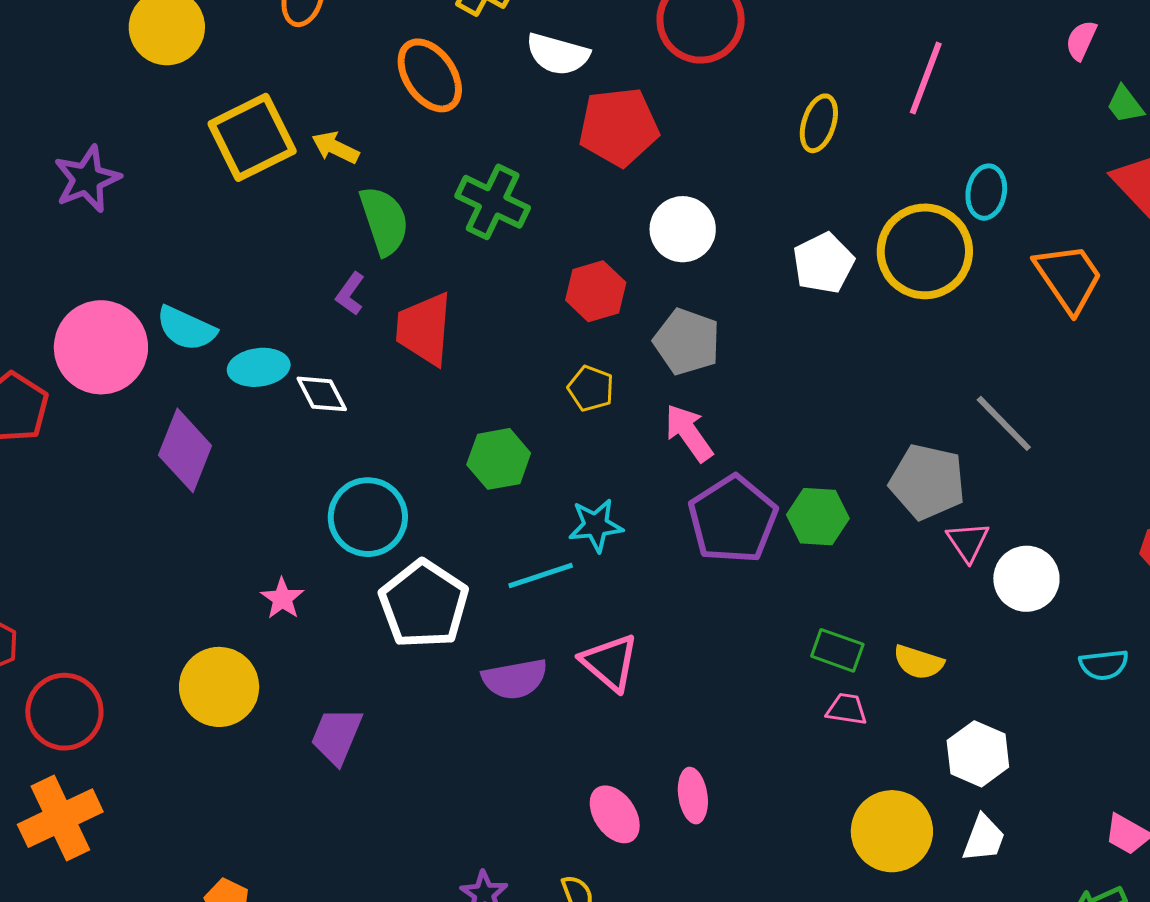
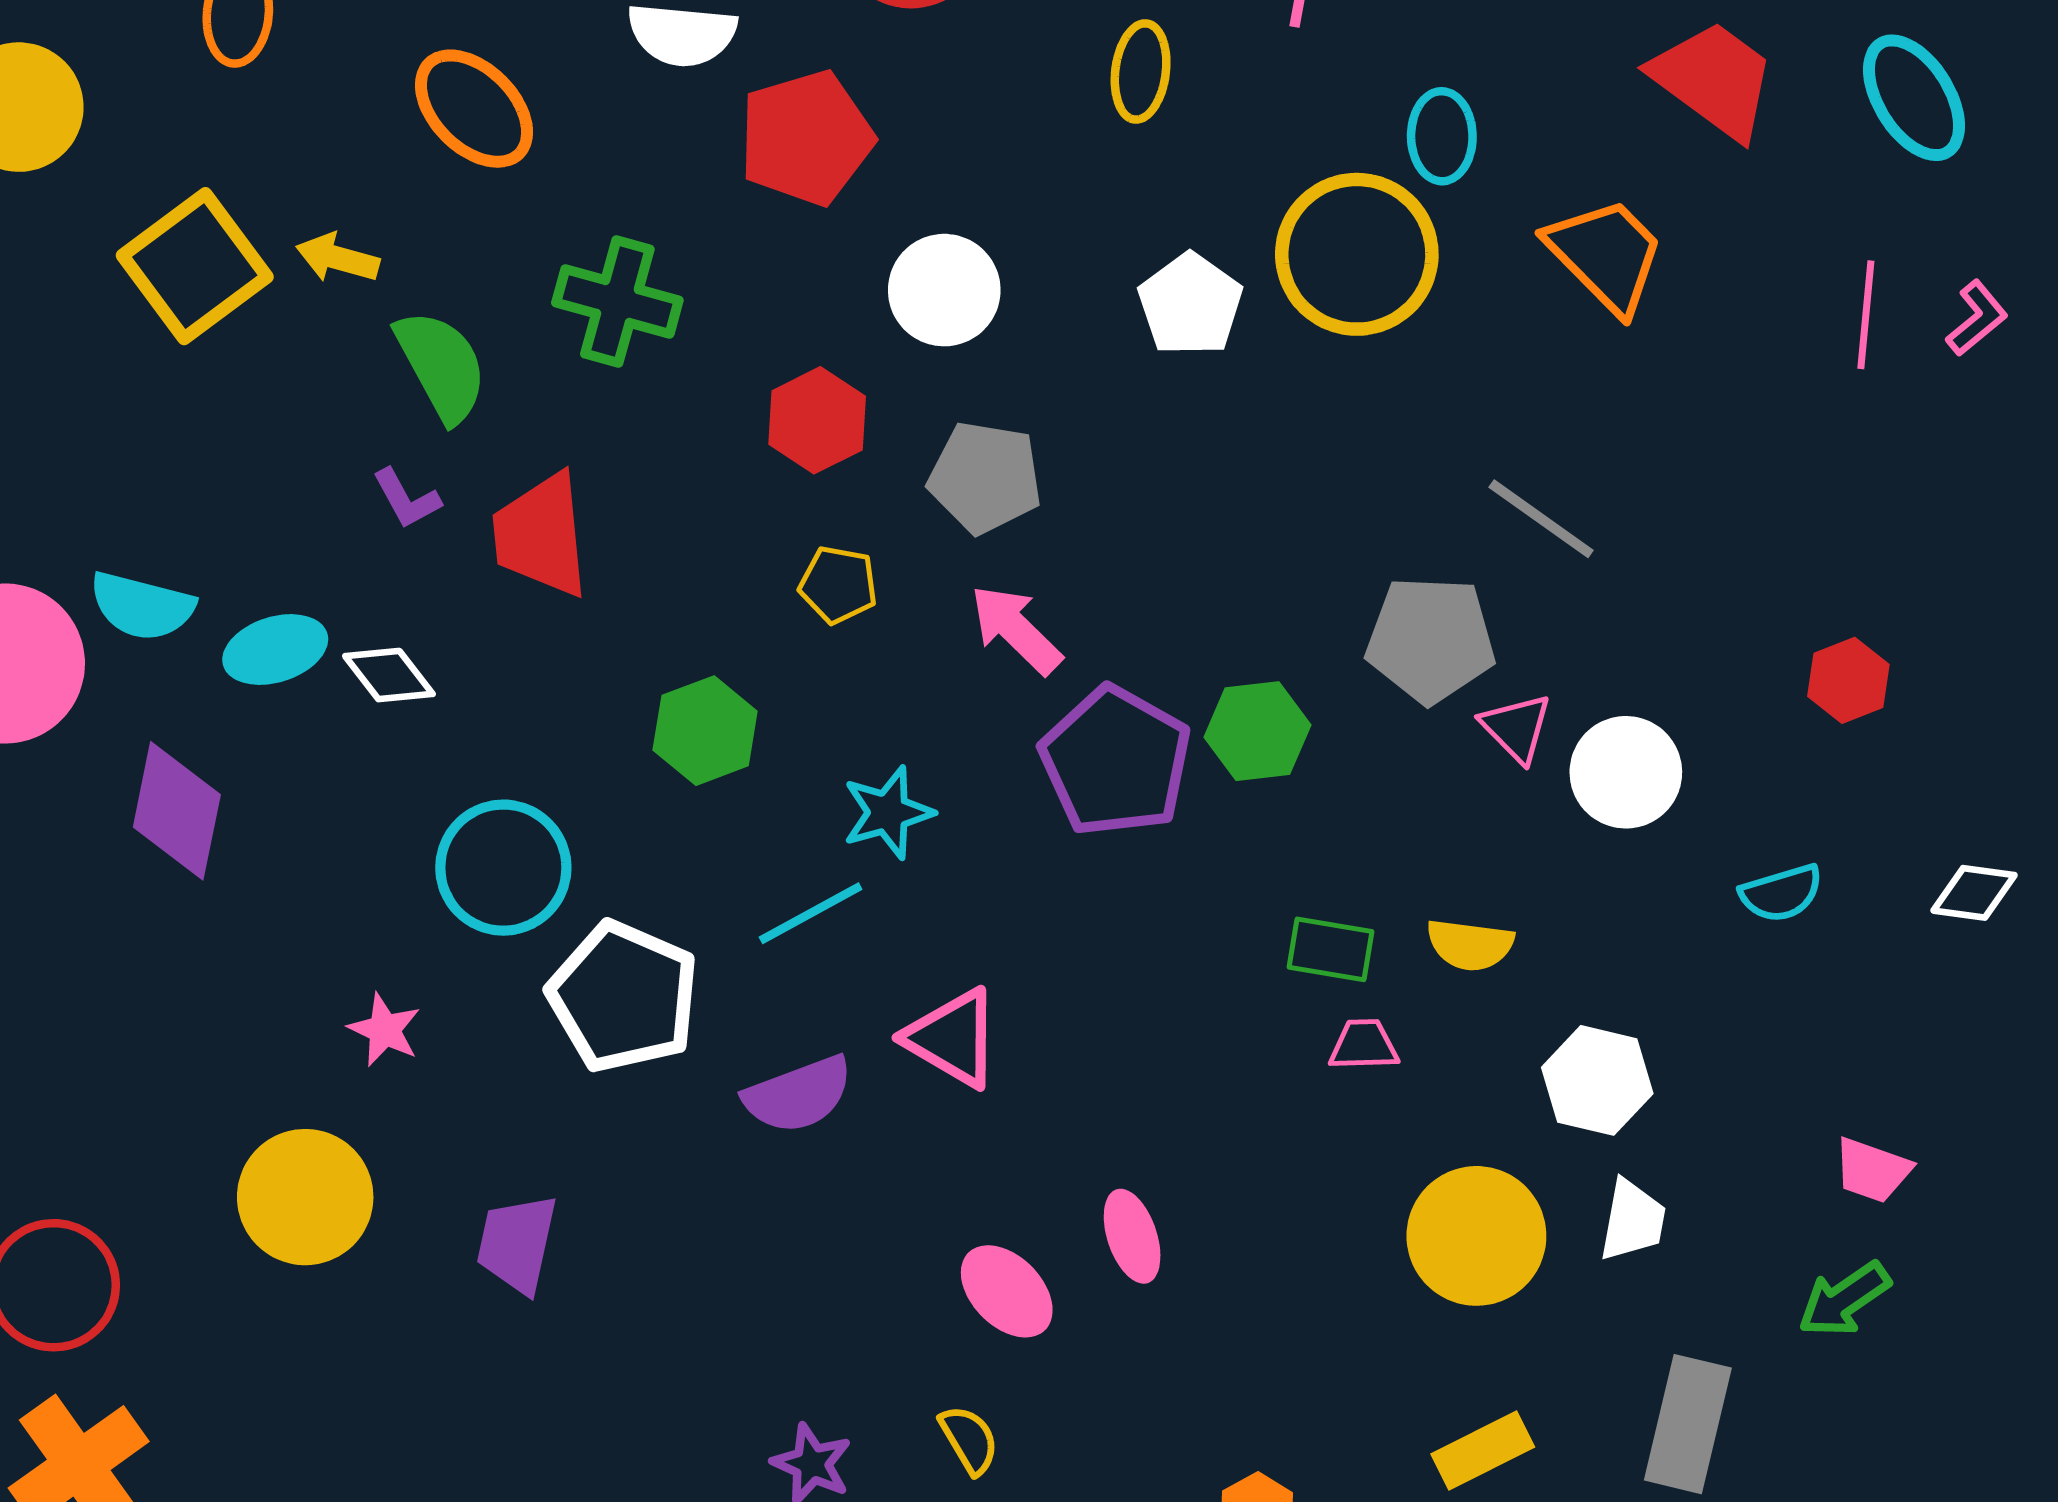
purple L-shape: (350, 294) -> (406, 499), turned -54

